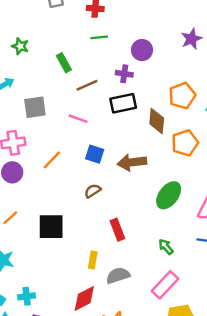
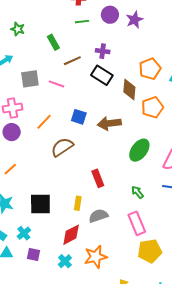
purple star: (192, 39) -> (135, 20), moved
purple circle: (142, 50) -> (110, 15), moved
black rectangle: (123, 103) -> (102, 75), turned 45
pink line: (78, 119) -> (57, 84), moved
brown semicircle: (93, 191) -> (62, 147), moved, size x1.6
black square: (51, 227) -> (40, 204), moved
pink rectangle: (165, 285) -> (137, 223), turned -65
cyan cross: (27, 296) -> (24, 233), turned -32

